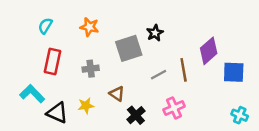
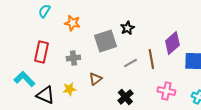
cyan semicircle: (45, 26) -> (44, 11), moved
brown triangle: (117, 94) -> (95, 79), turned 48
pink cross: (174, 108) -> (166, 91), moved, turned 36
black cross: (136, 115) -> (125, 97), moved

